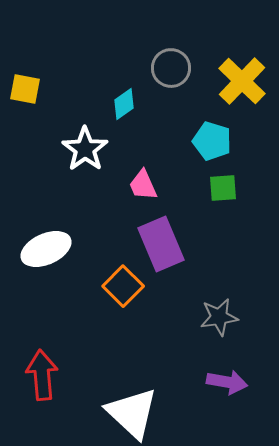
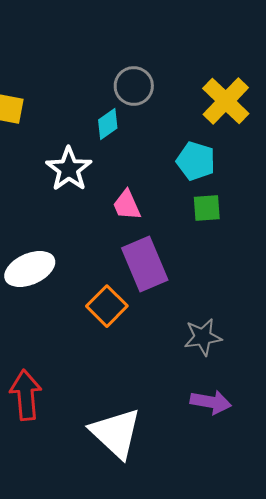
gray circle: (171, 68) -> (134, 86), moved

